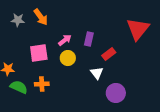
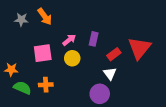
red triangle: (138, 29) -> (139, 48), moved
white triangle: (97, 73) -> (110, 74), moved
purple circle: (116, 93) -> (100, 94), moved

